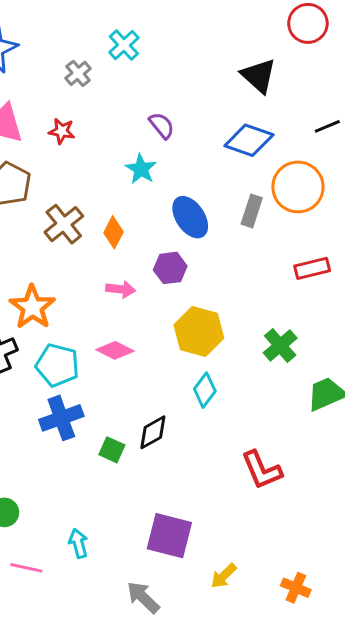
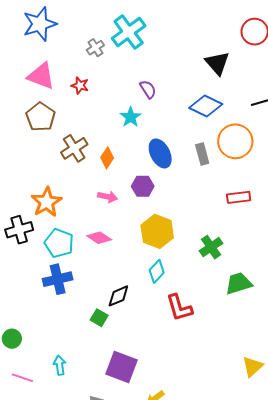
cyan cross: (124, 45) -> (129, 32), size x1.6
gray rectangle: (252, 211) -> (202, 154), turned -40
green square: (112, 450) -> (99, 318), moved
red L-shape: (262, 470) -> (179, 308), moved

